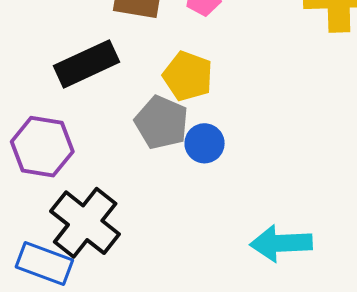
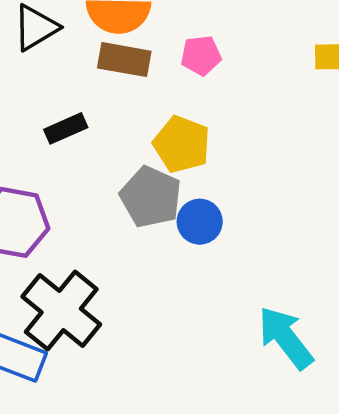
black rectangle: (87, 64) -> (66, 128), size x0.6
cyan arrow: (281, 243) -> (286, 338), turned 54

